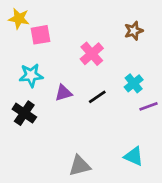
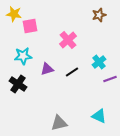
brown star: (134, 31) -> (99, 15), moved

